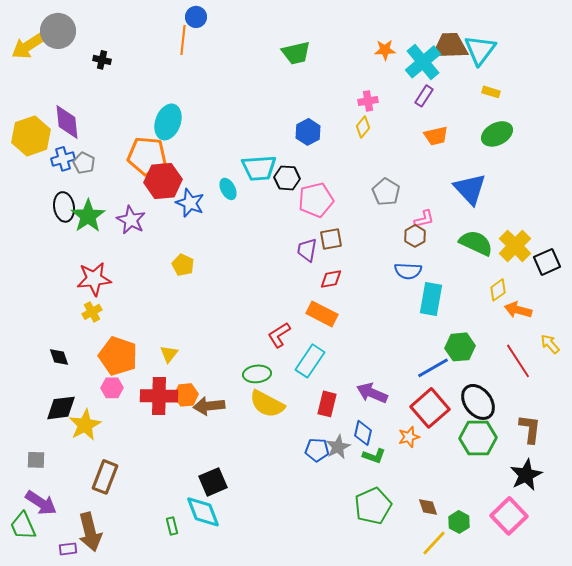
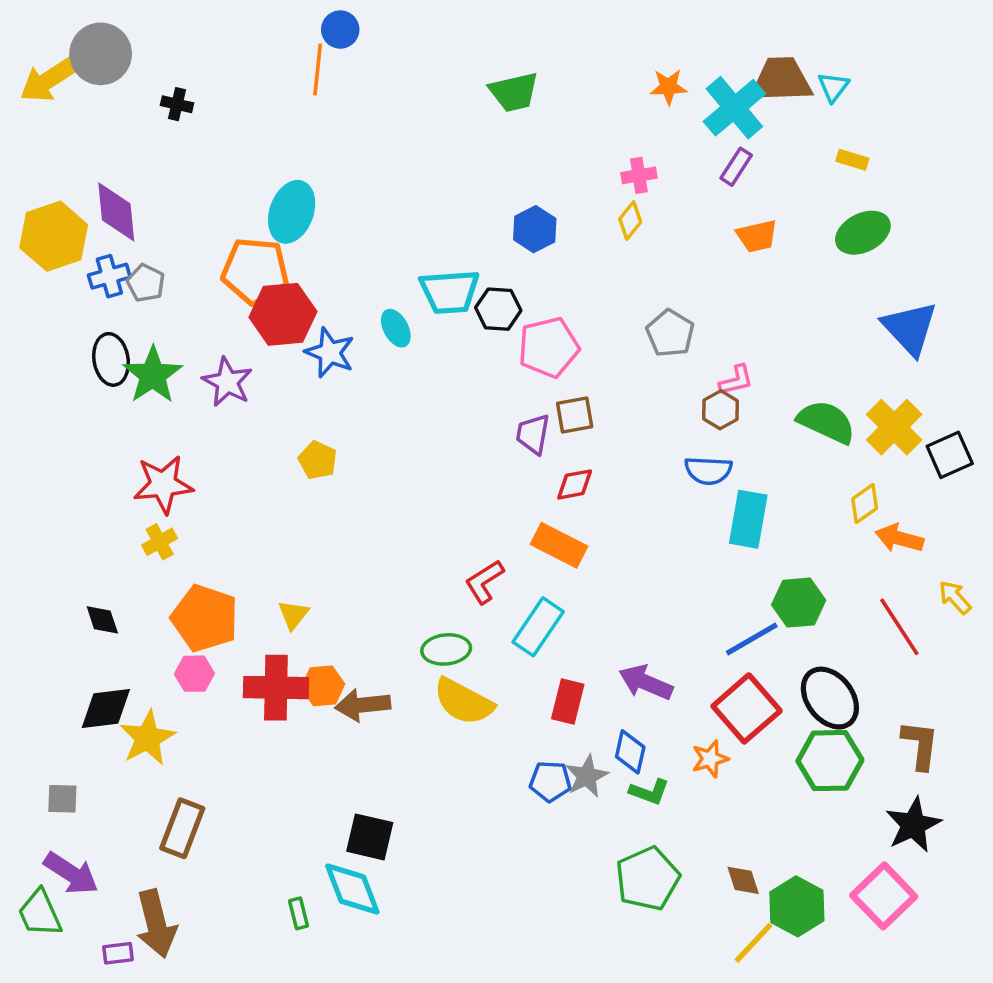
cyan triangle: (480, 50) -> (833, 87), size x0.6
blue triangle: (470, 189) -> (910, 328), moved
black square: (213, 482) -> (370, 837), turned 36
green hexagon: (459, 522) -> (797, 906), size x1.5

